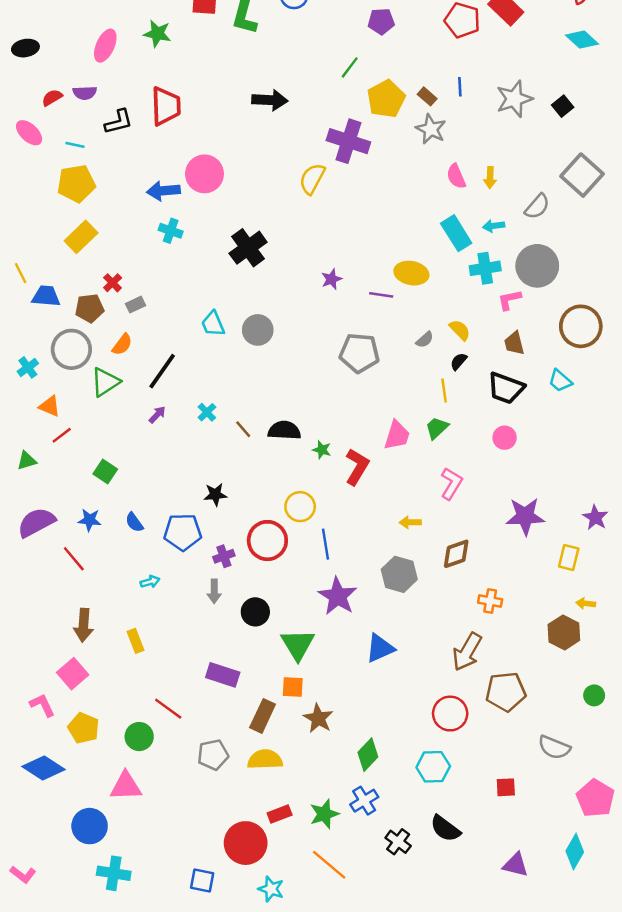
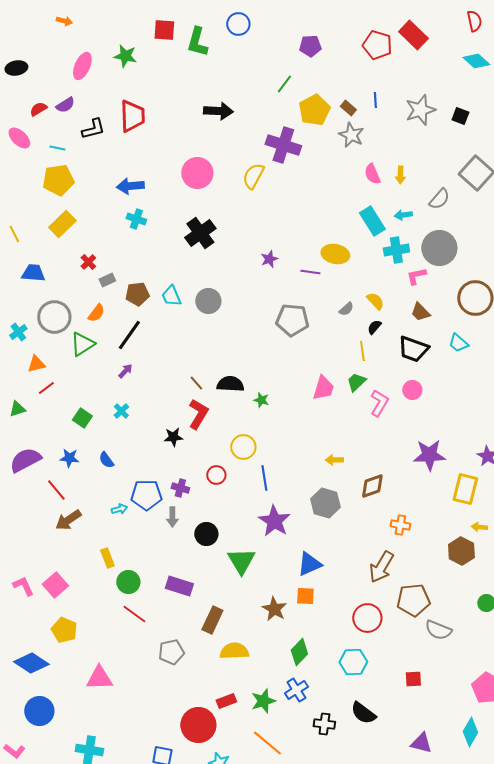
purple semicircle: (85, 93) -> (65, 105), turned -30
black square: (563, 106) -> (460, 116), turned -30
pink circle: (204, 174) -> (197, 173), moved
yellow line: (21, 273) -> (14, 234), moved
brown pentagon: (90, 308) -> (137, 294), moved
brown trapezoid: (514, 343) -> (420, 312), turned -30
orange triangle: (50, 406) -> (36, 364), turned -36
cyan cross: (207, 412) -> (121, 411), moved
red L-shape: (357, 467) -> (198, 414), moved
pink L-shape: (451, 484) -> (379, 403), moved
blue pentagon: (183, 532) -> (146, 495), moved
red circle: (267, 541) -> (216, 475), size x0.6
purple cross: (224, 556) -> (180, 488), turned 36
yellow rectangle: (569, 557) -> (465, 489), size x1.4
brown arrow: (83, 625) -> (68, 520), moved, turned 52
orange square: (293, 687) -> (305, 596), moved
pink L-shape: (42, 705) -> (23, 586), moved
brown star: (318, 718) -> (274, 609), moved
green circle: (139, 737) -> (128, 582), moved
gray semicircle: (554, 747) -> (438, 630), moved
yellow semicircle: (265, 760) -> (234, 651), moved
blue circle: (90, 826) -> (39, 711), moved
black cross: (398, 842) -> (324, 724), turned -30

